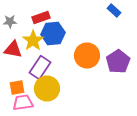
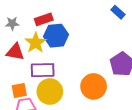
orange circle: (87, 56) -> (94, 86), moved
purple rectangle: (40, 68) -> (43, 70), turned 55

